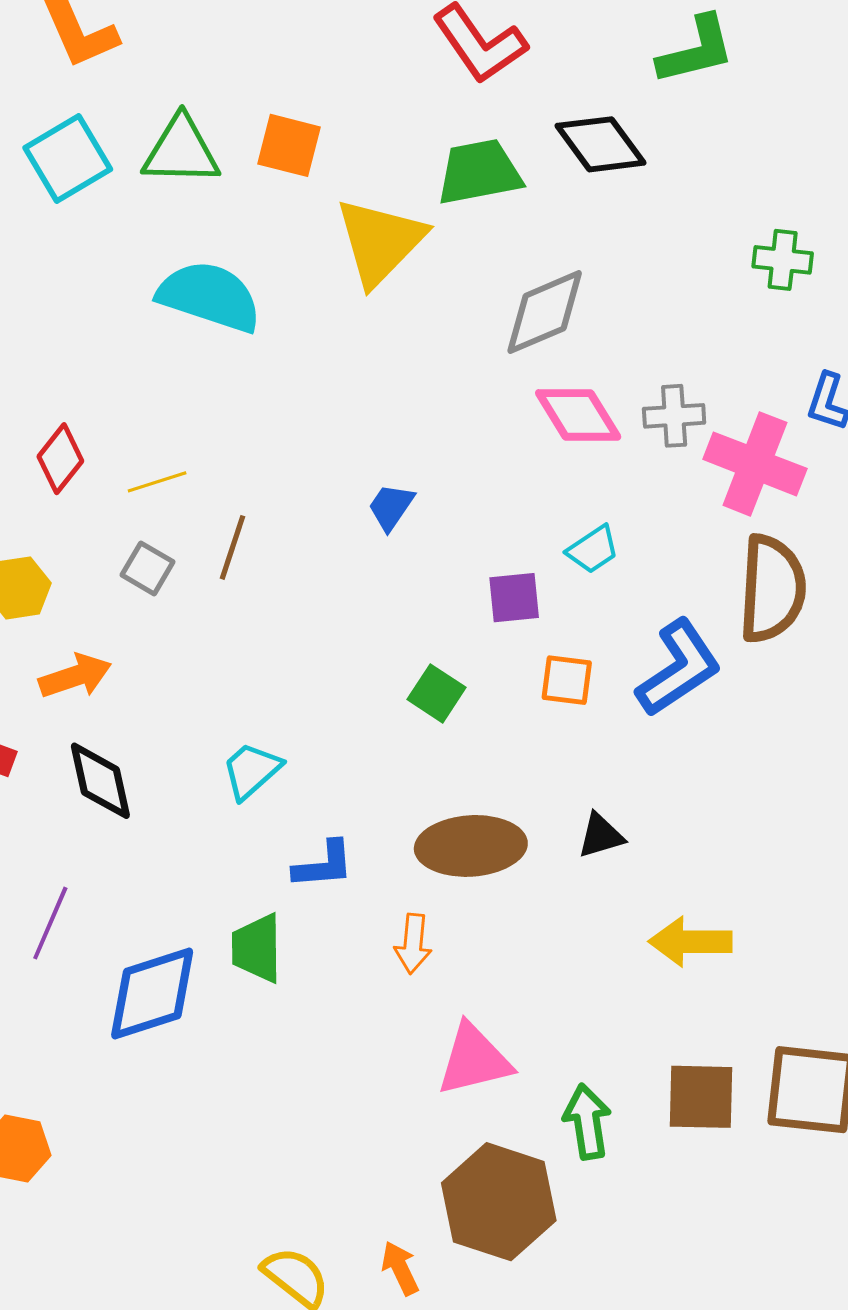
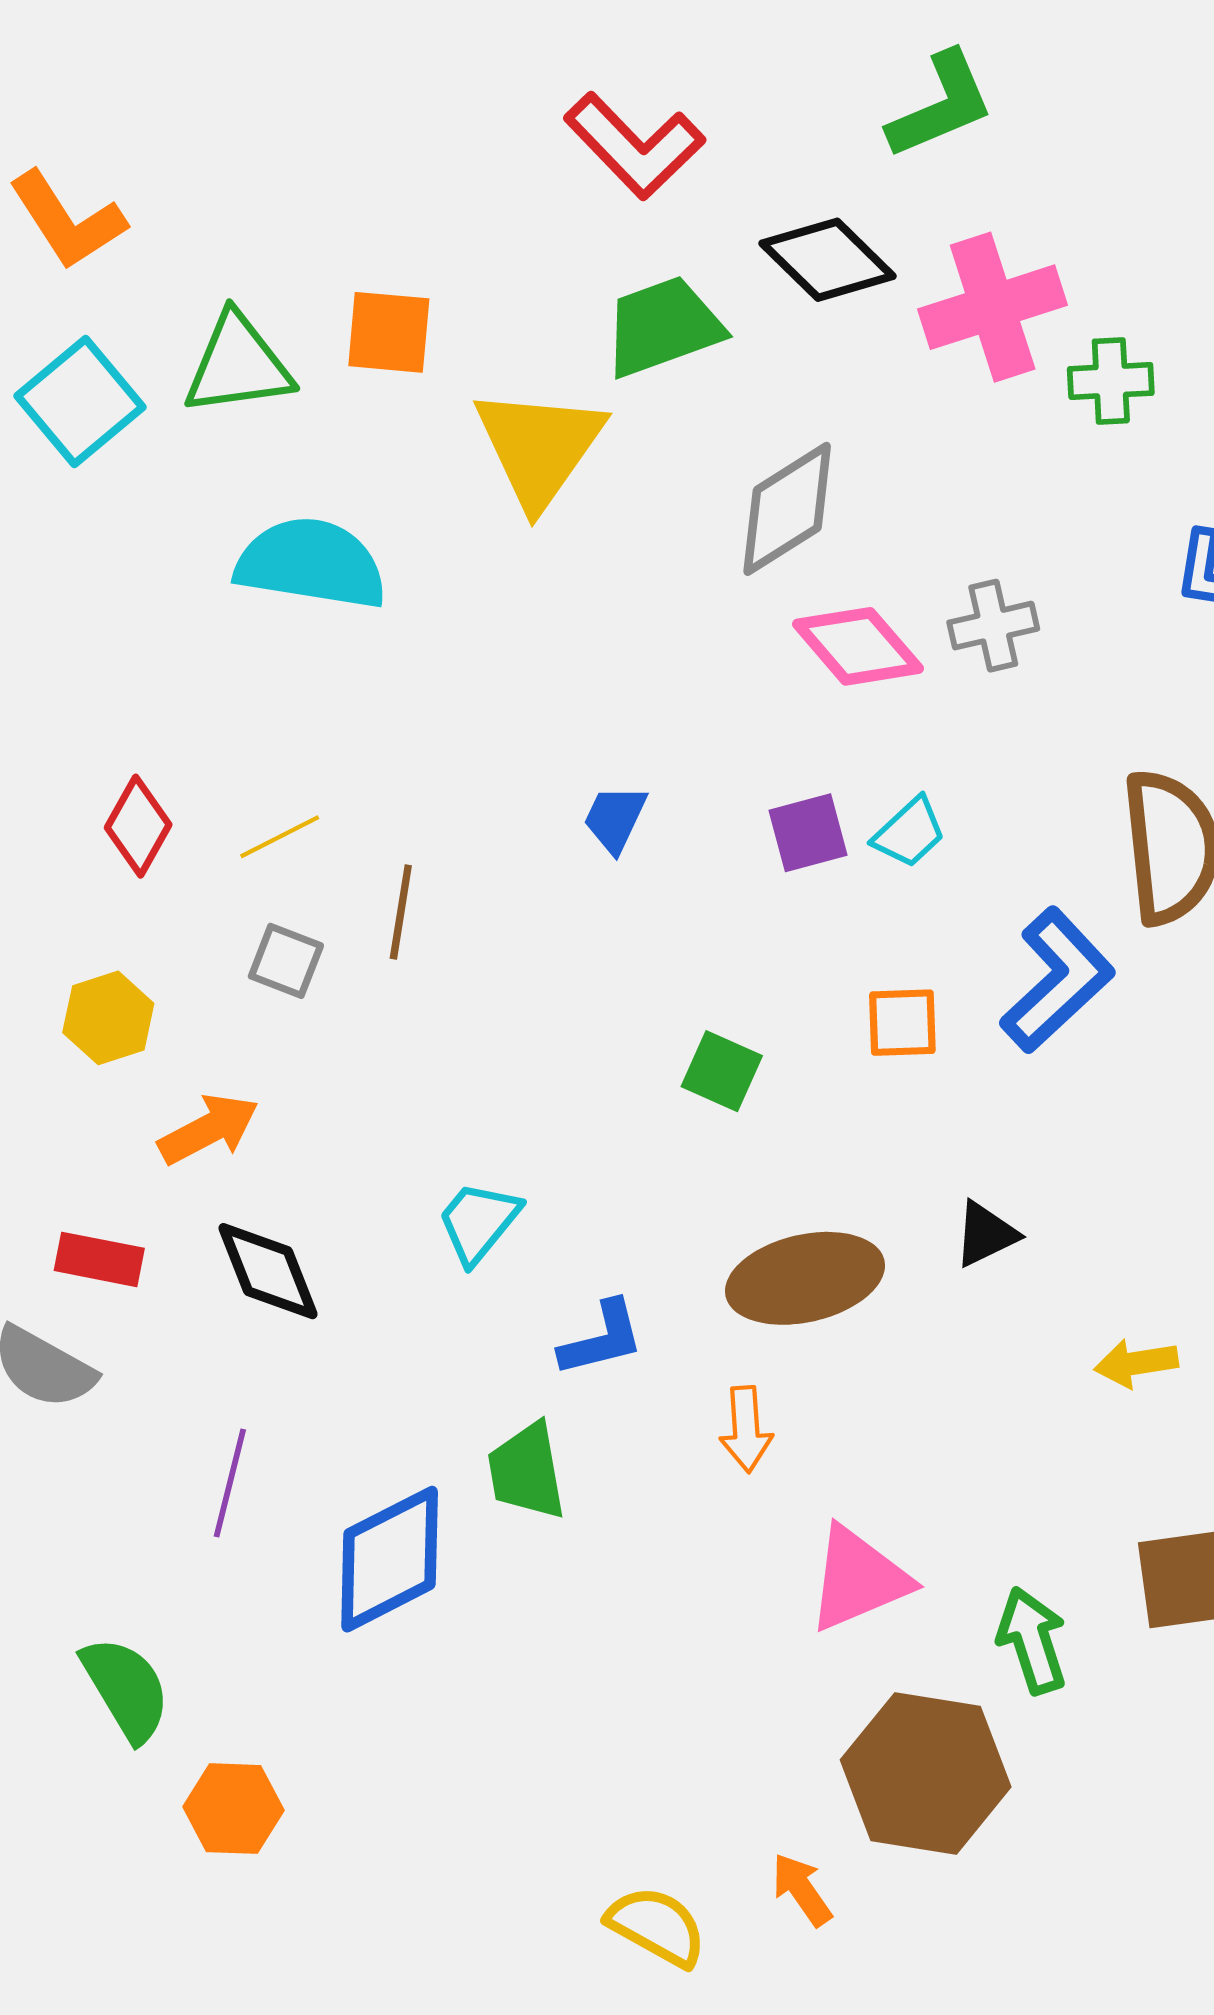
pink cross: (755, 464) -> (993, 307), moved, turned -30
purple square: (514, 598) -> (808, 833), moved
yellow arrow: (690, 942) -> (1136, 1363), size x0.7

